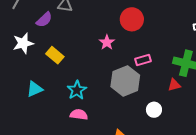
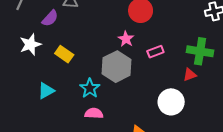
pink star: (107, 42) -> (126, 39), moved
gray hexagon: (125, 81) -> (117, 67), moved
white circle: (154, 110) -> (171, 102), size x1.6

